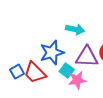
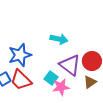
blue star: (52, 53) -> (20, 55), moved
purple triangle: (87, 57) -> (70, 65), turned 35

